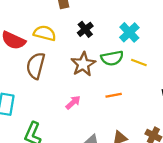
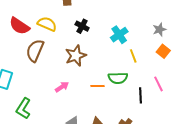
black cross: (85, 29) -> (82, 26), turned -32
green semicircle: (112, 58) -> (118, 78), moved
yellow line: (139, 63) -> (133, 56), moved, turned 40

